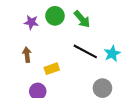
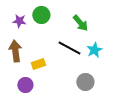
green arrow: (82, 19) -> (80, 23), moved
brown arrow: (27, 55) -> (15, 51), size x1.5

